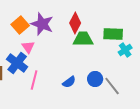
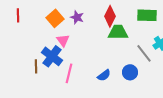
purple star: (42, 24) -> (77, 17), size x0.6
green rectangle: (113, 34) -> (147, 15), moved
gray line: (112, 86) -> (144, 53), moved

